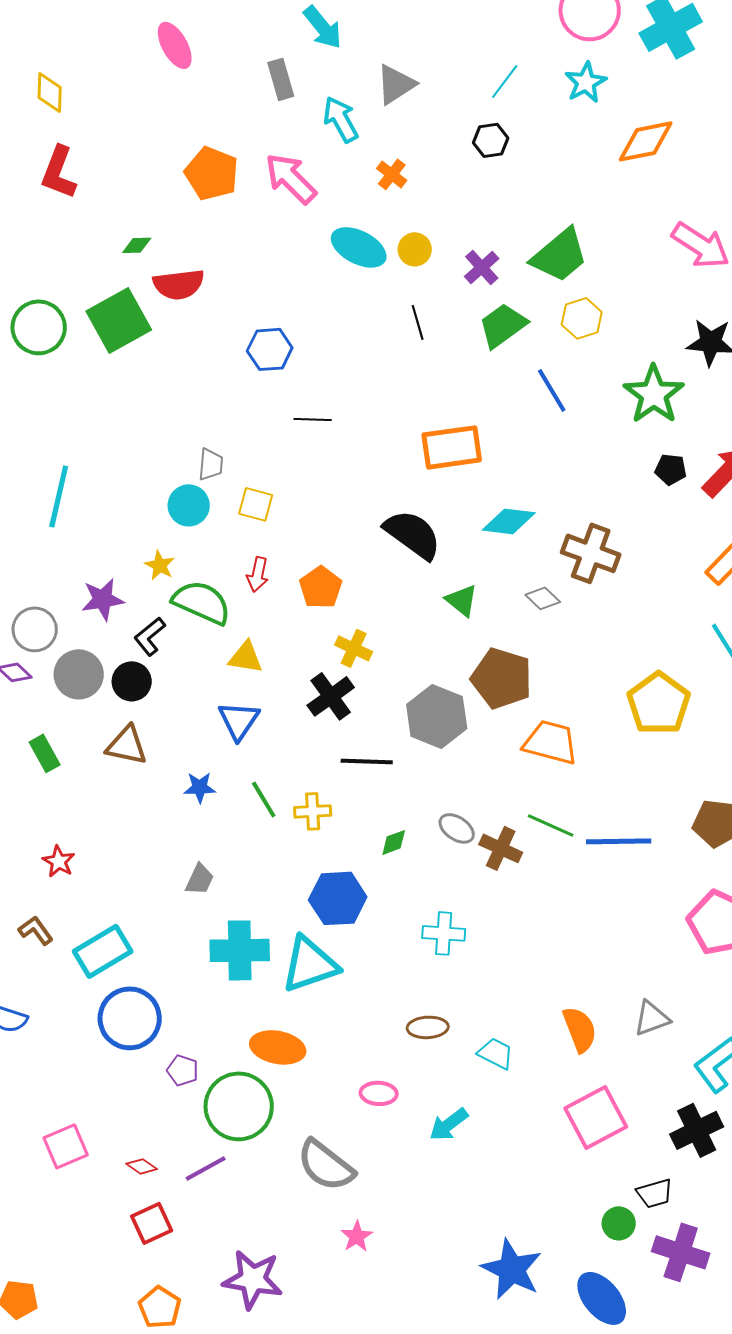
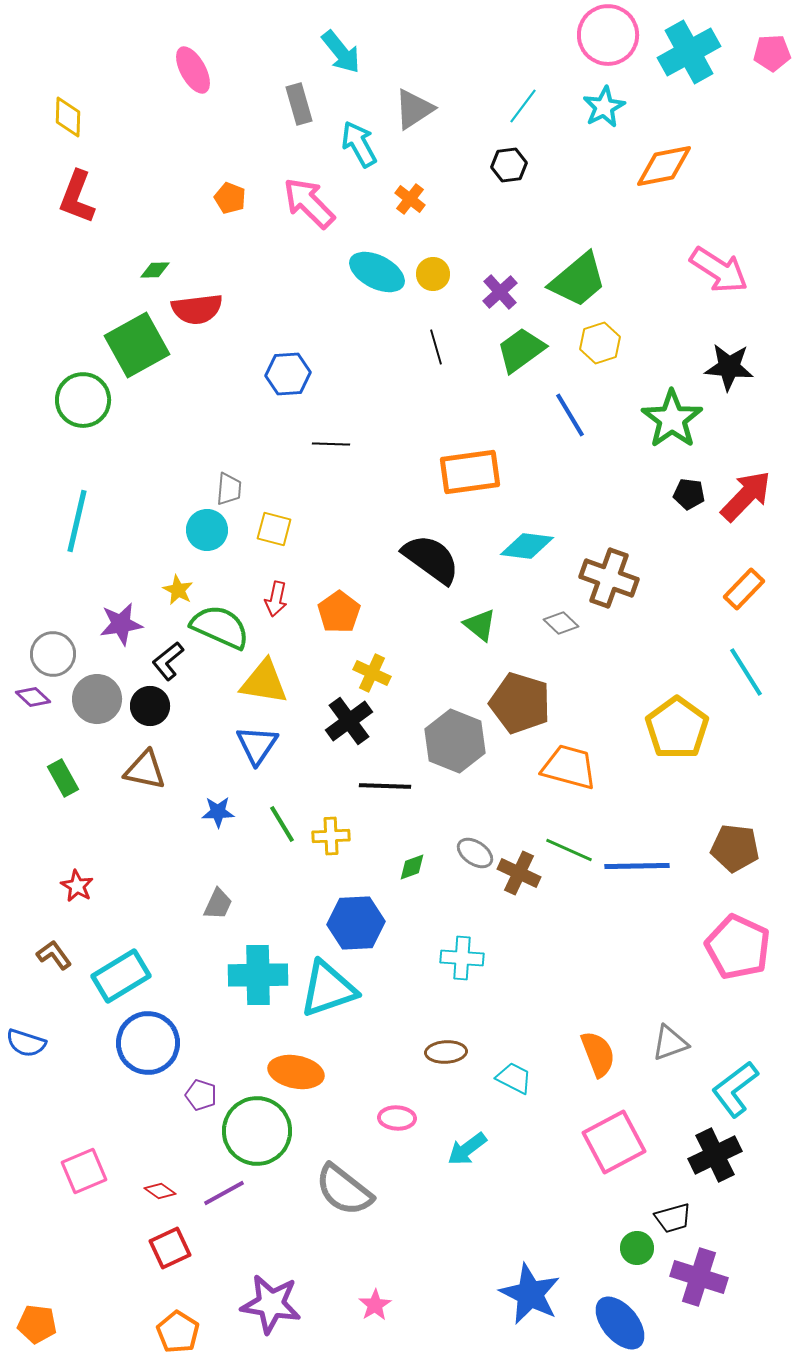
orange pentagon: (212, 173) -> (230, 198), size x0.6
green circle: (39, 327) -> (83, 400), moved
yellow triangle: (246, 657) -> (264, 682), size x1.4
pink star: (357, 1236) -> (375, 1305), moved

